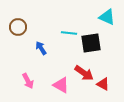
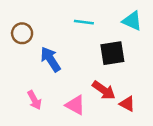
cyan line: (69, 33) -> (84, 22), moved
blue arrow: (41, 48) -> (51, 59), size x1.5

